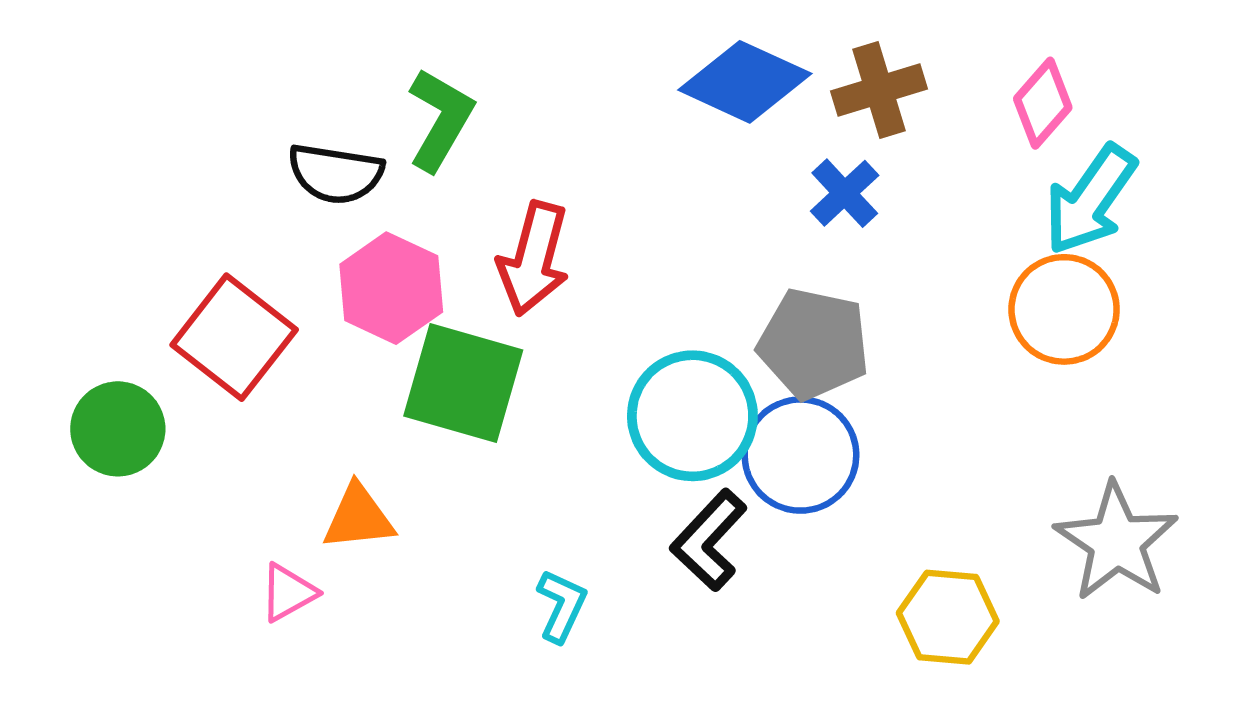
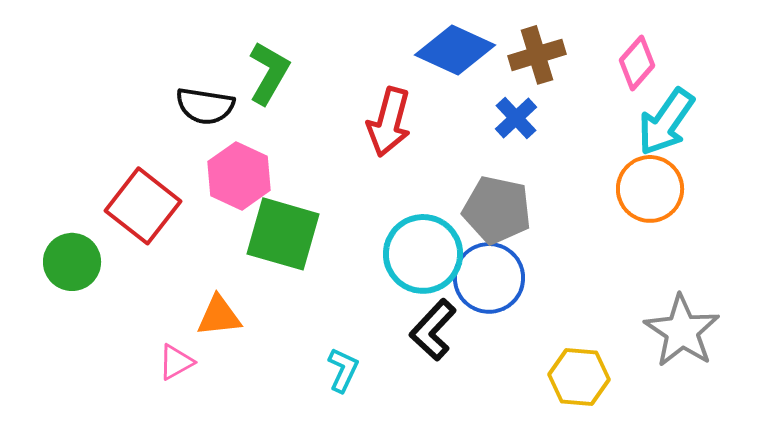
red arrow: (534, 259) -> (389, 122), moved

